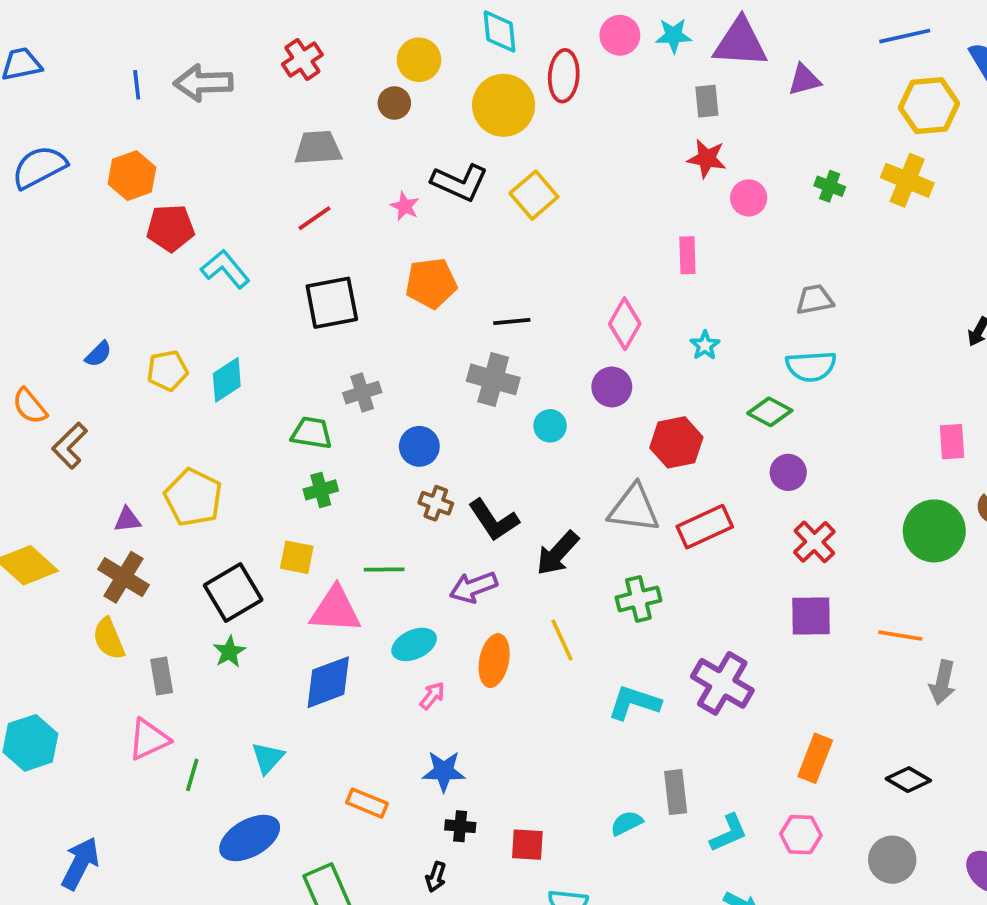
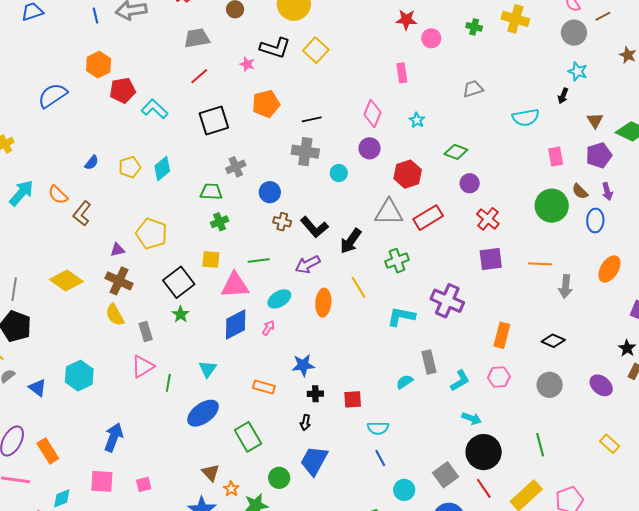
blue semicircle: (39, 167) -> (53, 96), moved
cyan semicircle: (811, 366) -> (526, 117), moved
pink arrow: (432, 696) -> (268, 328), moved

